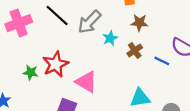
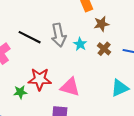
gray arrow: (89, 22) -> (59, 35), turned -40
red star: (56, 64) -> (40, 79), turned -30

